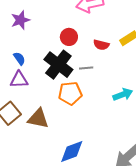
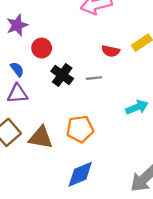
red circle: (69, 37) -> (42, 48), moved
black cross: (58, 65) -> (62, 75), size x0.7
orange pentagon: (70, 93) -> (80, 129), moved

